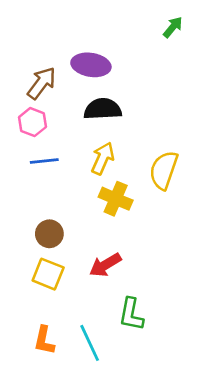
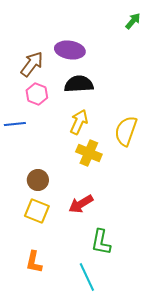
pink hexagon: (32, 122) -> (37, 94), moved
blue line: (44, 161) -> (15, 124), moved
cyan line: (90, 343) -> (87, 277), moved

